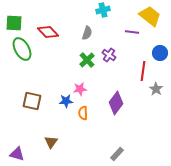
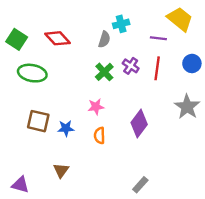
cyan cross: (103, 10) -> (121, 24), moved
green square: (14, 23) -> (17, 39), moved, turned 30
green ellipse: (22, 49) -> (32, 73), moved, turned -50
red line: (143, 71) -> (157, 68), moved
gray star: (156, 89) -> (187, 107), size x1.5
blue star: (66, 101) -> (66, 128), moved

